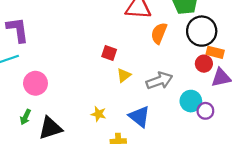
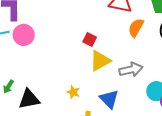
yellow triangle: (124, 75) -> (100, 61), size x1.6
pink circle: (35, 83) -> (24, 35), moved

